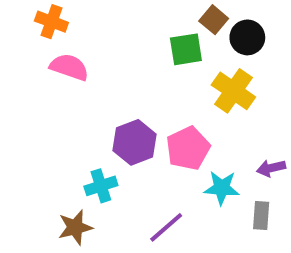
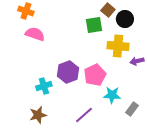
yellow cross: (233, 91) -> (118, 46), turned -30
purple arrow: (271, 168) -> (137, 61), moved
cyan cross: (101, 186) -> (44, 86), moved
gray rectangle: (261, 216) -> (132, 109), turned 32

